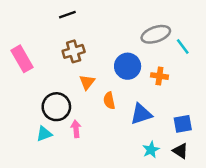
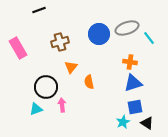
black line: (67, 15) -> (39, 10), moved
blue circle: (128, 66) -> (99, 34), moved
blue triangle: (141, 114) -> (133, 83), moved
blue square: (183, 124) -> (135, 107), moved

